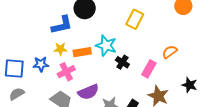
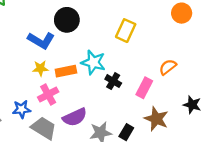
blue L-shape: (62, 25) -> (41, 40), turned 45
blue star: (41, 64) -> (22, 109), moved

